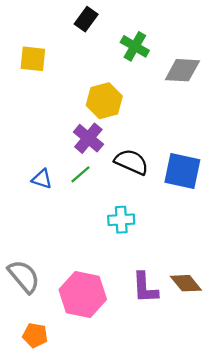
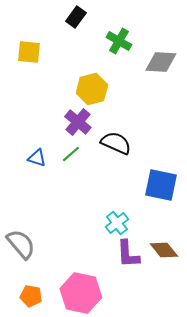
blue square: (182, 171) -> (161, 185), moved
cyan cross: (121, 220) -> (117, 223), moved, turned -35
pink hexagon: (83, 295) -> (81, 293), moved

